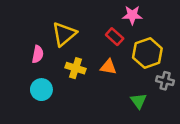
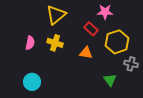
yellow triangle: (64, 34) -> (56, 15), moved
yellow cross: (75, 68) -> (55, 43), moved
cyan circle: (41, 90) -> (32, 82), moved

